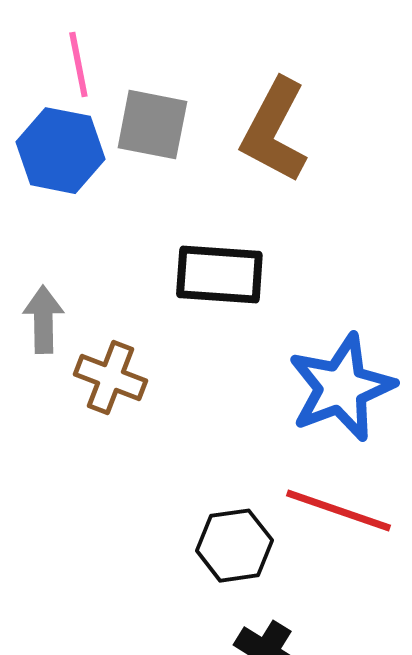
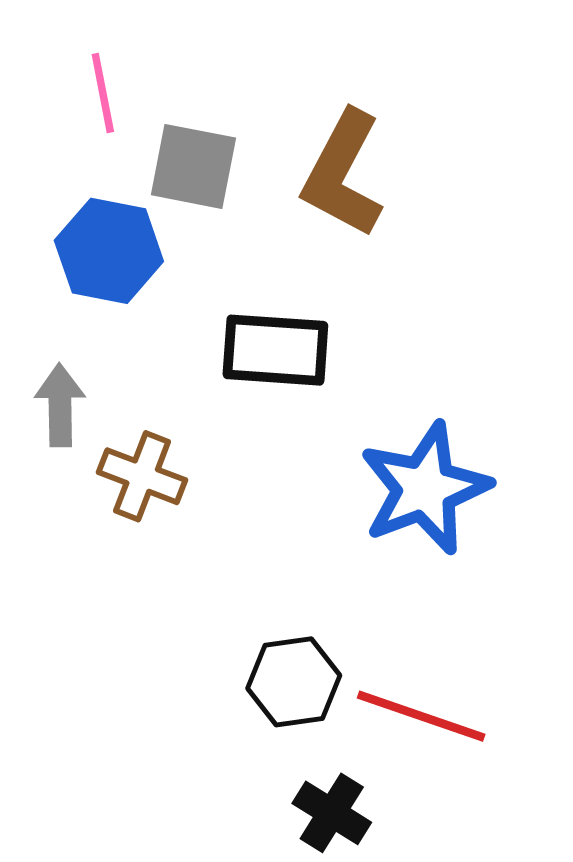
blue hexagon: (60, 151) -> (109, 251), moved
red line: (338, 511) -> (421, 716), moved

